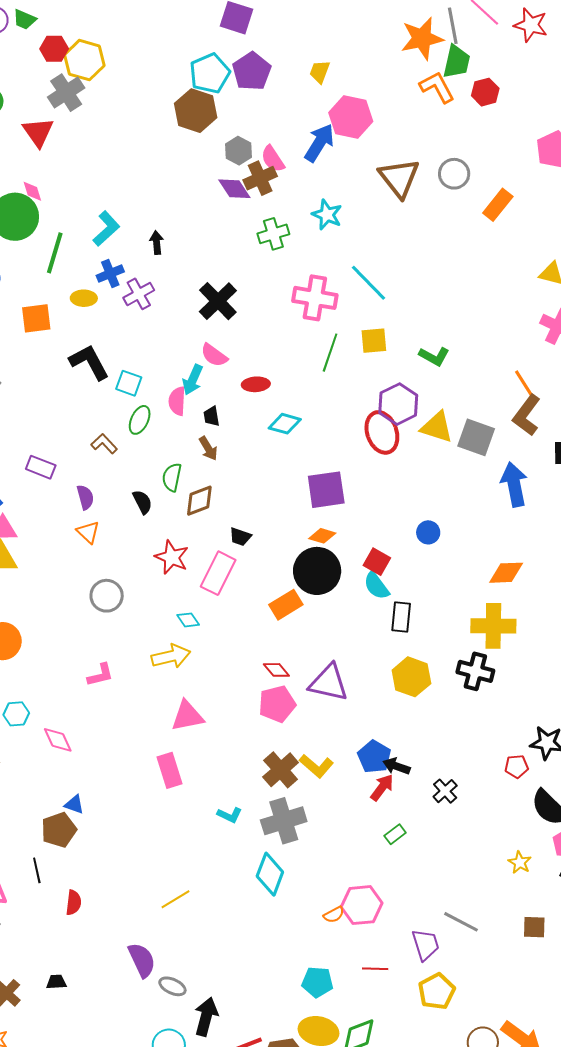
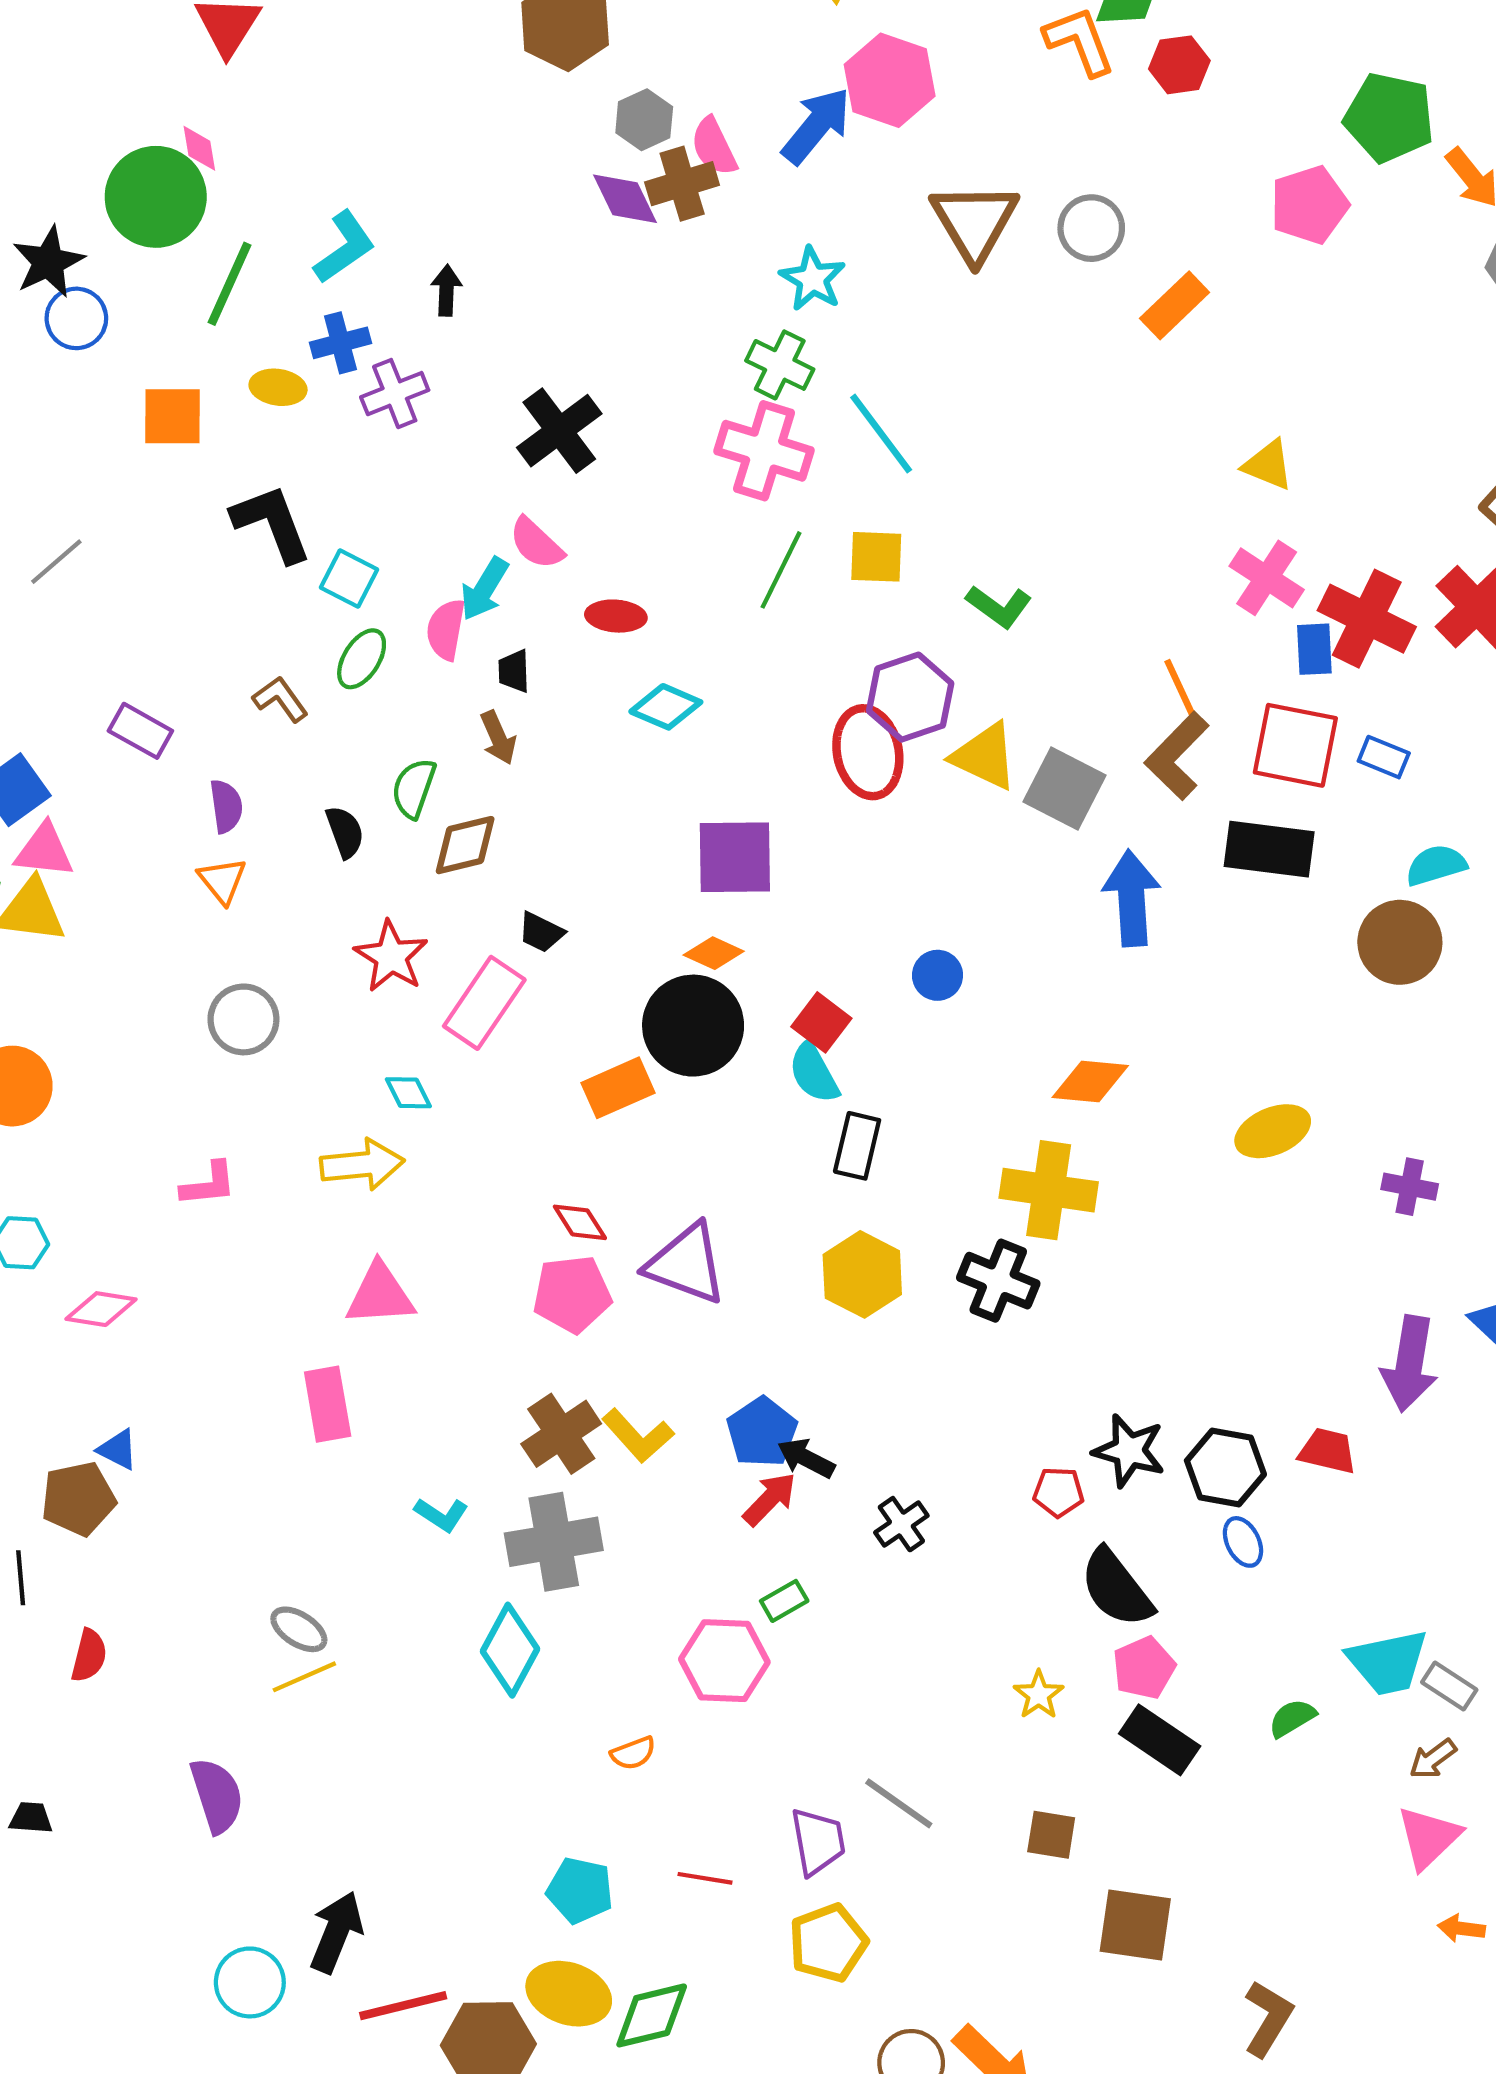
green cross: (273, 234) -> (780, 365), moved, turned 36
pink diamond: (58, 740) -> (101, 1309), turned -64
pink hexagon: (362, 905) -> (724, 1661), moved
gray ellipse: (172, 986) -> (299, 1629), moved

